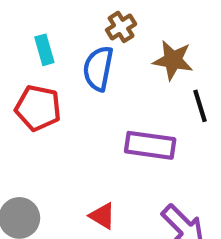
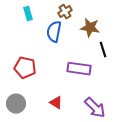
cyan rectangle: (44, 50) -> (28, 14), moved
red pentagon: (38, 108) -> (25, 68), moved

